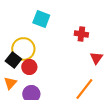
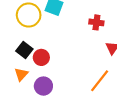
yellow circle: (23, 49) -> (29, 15), moved

